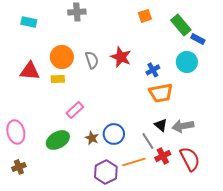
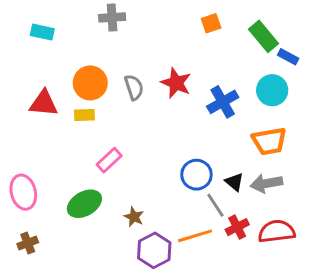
blue cross: (153, 70) -> (223, 102), size x1.5
orange trapezoid: (161, 93) -> (269, 141), moved
blue circle: (114, 134) -> (196, 175), moved
brown star: (92, 138) -> (134, 217), moved
red semicircle: (190, 159) -> (277, 231), turned -70

